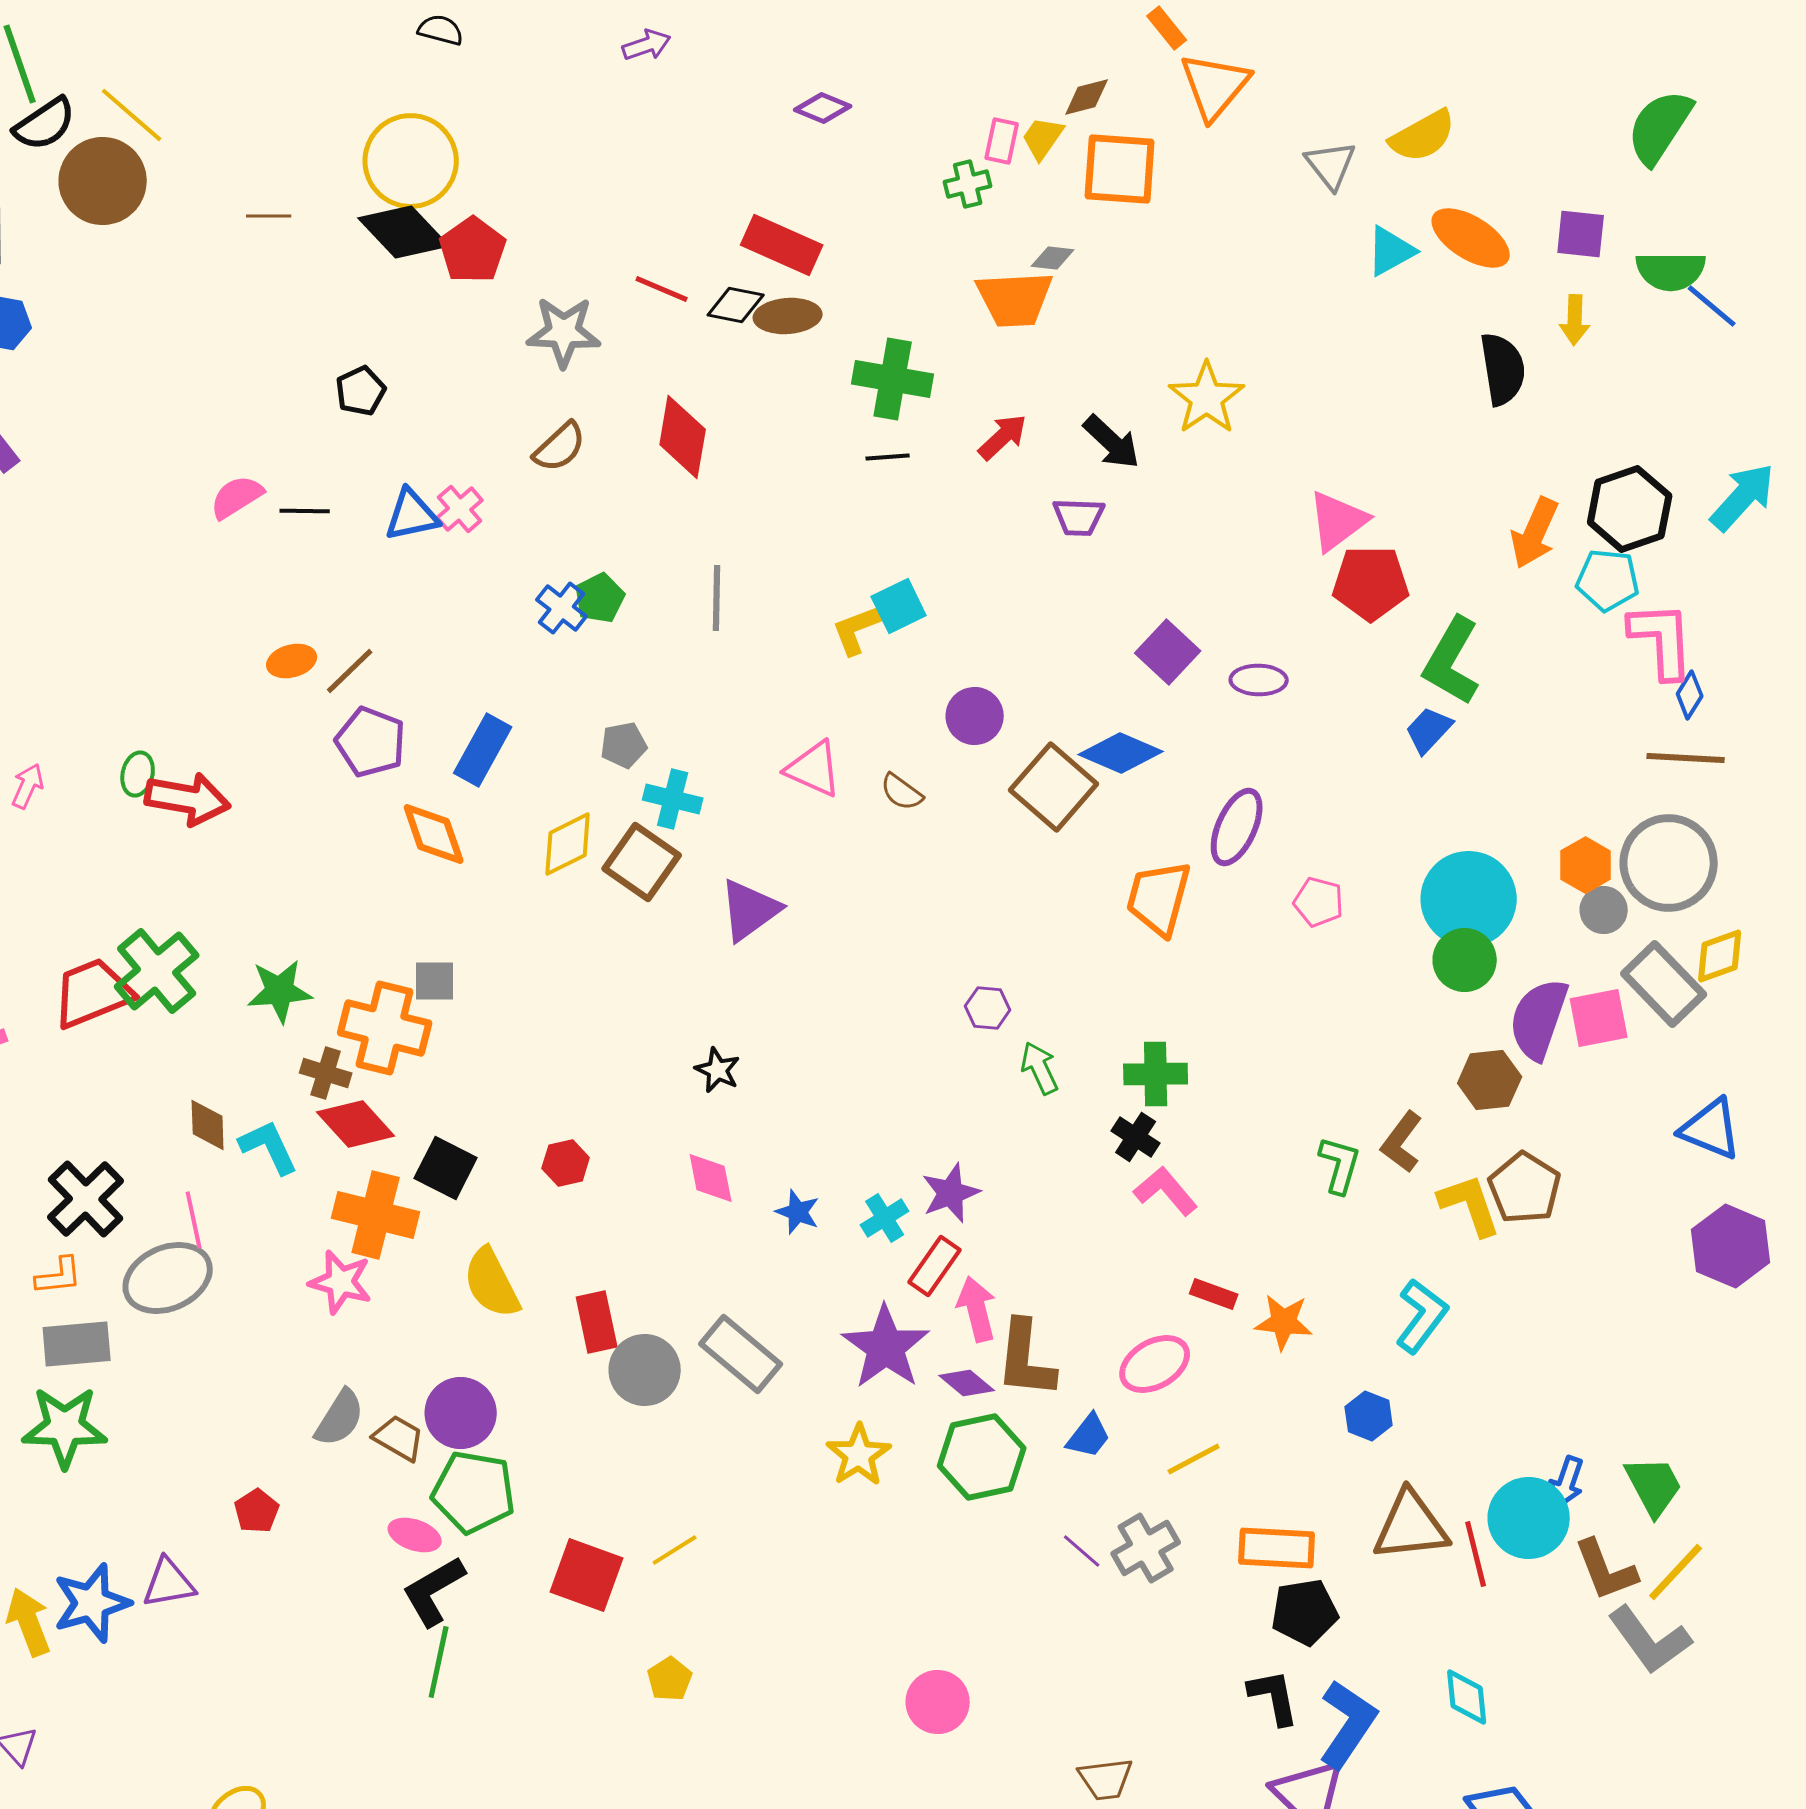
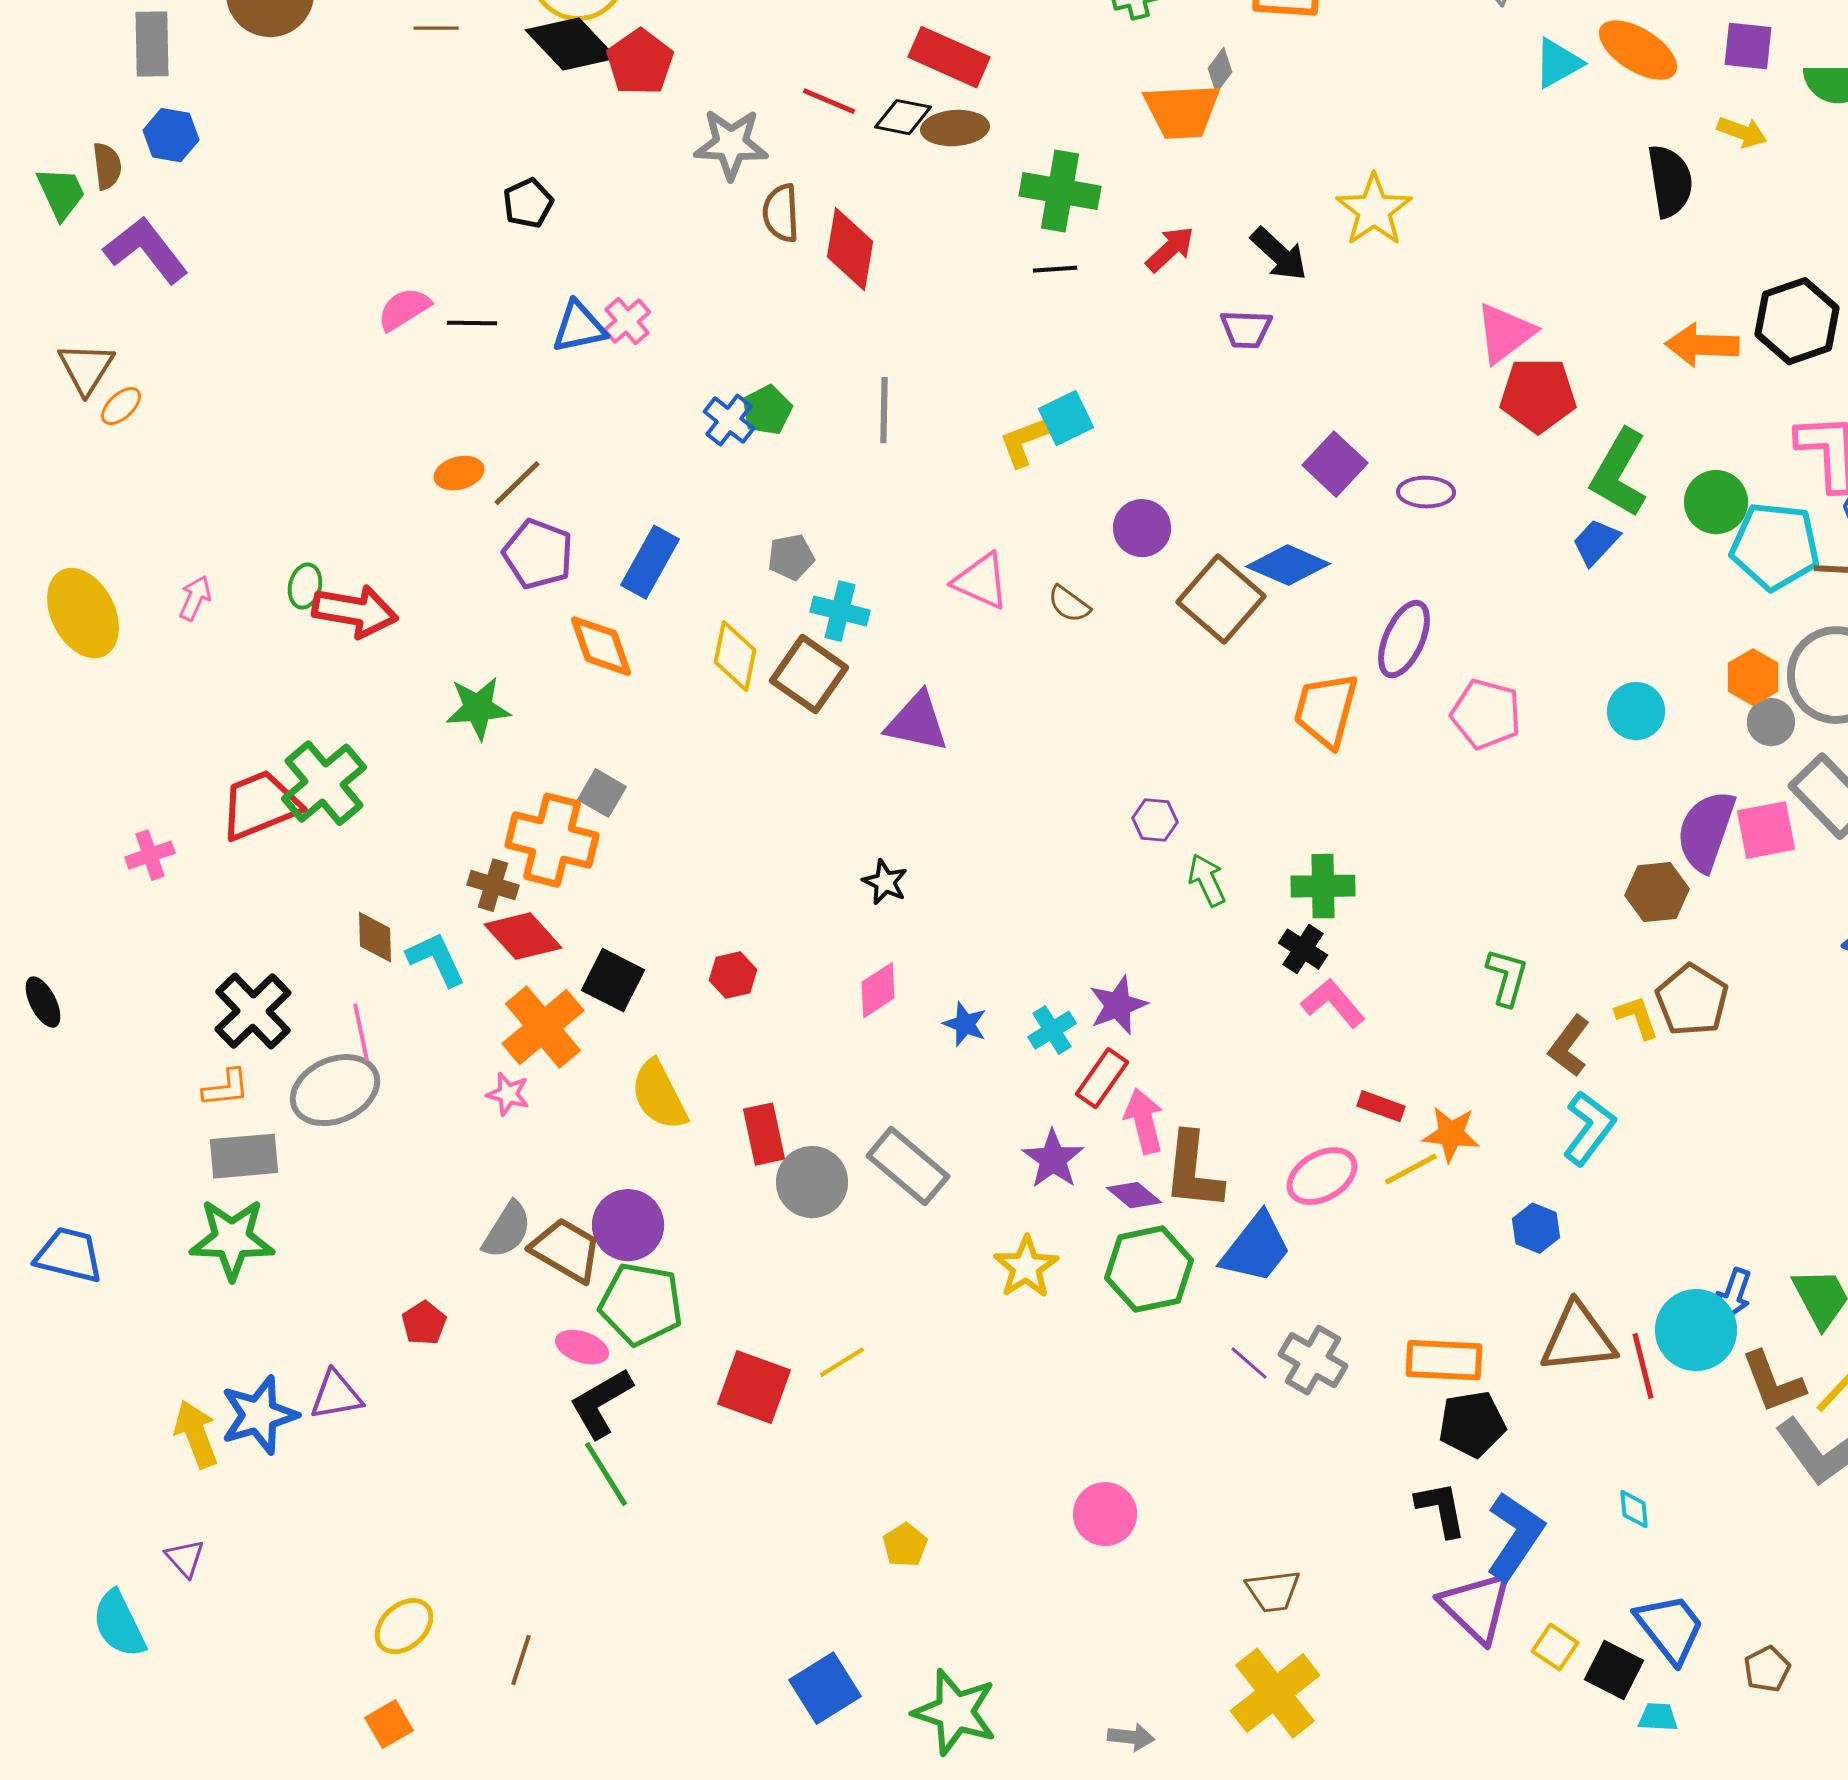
gray diamond: (1053, 258) -> (1220, 70), turned -60
yellow arrow: (1575, 320) -> (1742, 132), turned -72
brown semicircle: (560, 447) -> (781, 213), moved, turned 130
orange arrow: (1535, 533) -> (1702, 345), turned 68
cyan pentagon: (1608, 580) -> (1775, 546), moved, size x1.4
yellow diamond: (568, 844) -> (735, 656), turned -52
cyan circle: (1469, 899) -> (1636, 711), size x0.6
pink pentagon: (1319, 902) -> (1486, 714), size x1.4
purple triangle: (750, 910) -> (917, 722), turned 48
green circle: (1465, 960) -> (1716, 502), moved
gray square: (435, 981) -> (602, 793), turned 30
green star: (280, 991) -> (478, 708), moved
brown L-shape: (1402, 1142) -> (1569, 1046), moved
pink diamond: (711, 1178) -> (878, 990), turned 68
yellow L-shape: (1470, 1205) -> (1637, 1017), size x0.7
orange cross: (376, 1215) -> (543, 1027), turned 36
pink star: (341, 1282) -> (508, 1094), size x0.7
purple star: (886, 1347) -> (1053, 1159), size x0.7
blue trapezoid: (1089, 1436) -> (1256, 1248), size x1.6
brown trapezoid: (399, 1438) -> (566, 1250), size x1.4
yellow line: (1194, 1459) -> (1411, 1169), moved
gray cross: (1146, 1548) -> (1313, 1360), turned -30
green line: (439, 1662) -> (606, 1474), turned -44
yellow pentagon: (670, 1679) -> (905, 1545), moved
cyan diamond: (1467, 1697) -> (1634, 1509), size x0.7

